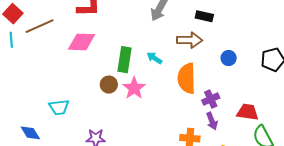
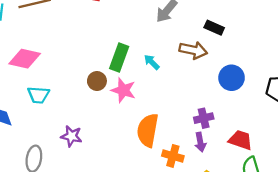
pink diamond: (81, 42) -> (25, 59), moved
blue circle: (229, 58) -> (232, 78), size x1.5
orange semicircle: (187, 78) -> (148, 130), moved
pink star: (134, 88) -> (123, 90), turned -30

